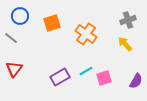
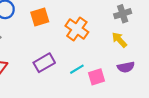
purple rectangle: (60, 77) -> (44, 63), moved
purple semicircle: (136, 81) -> (126, 67), moved, turned 49

